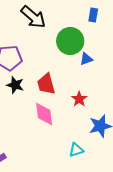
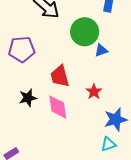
black star: (15, 85) -> (28, 98), moved, turned -30
cyan triangle: (76, 150) -> (108, 144), moved

